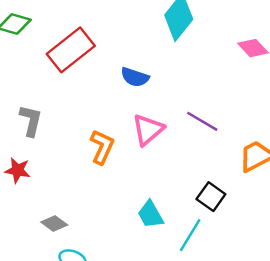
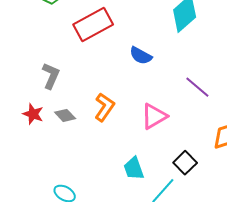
purple line: (202, 121) -> (197, 87), moved
pink triangle: (148, 130) -> (154, 116), moved
gray diamond: (54, 223) -> (65, 115), moved

